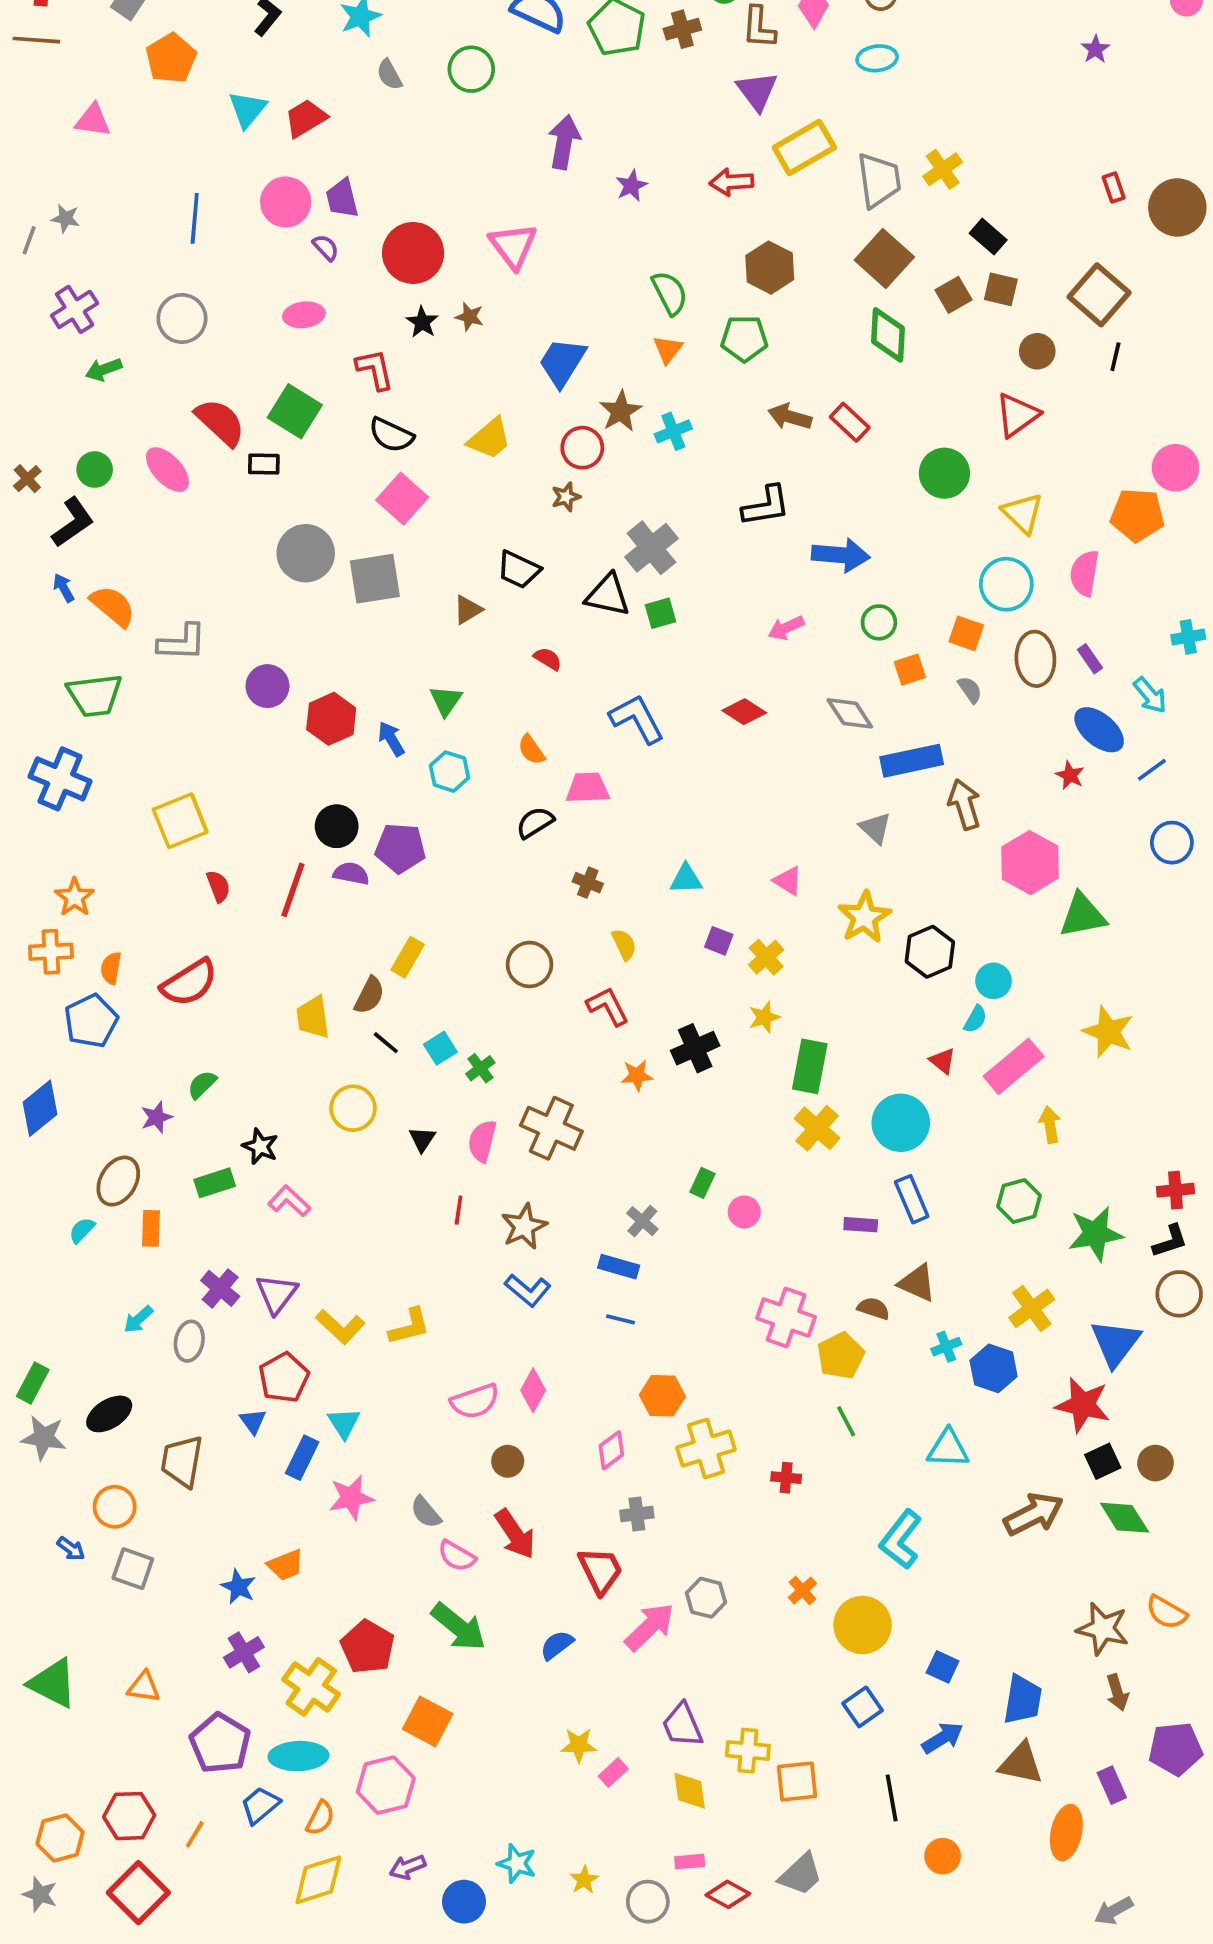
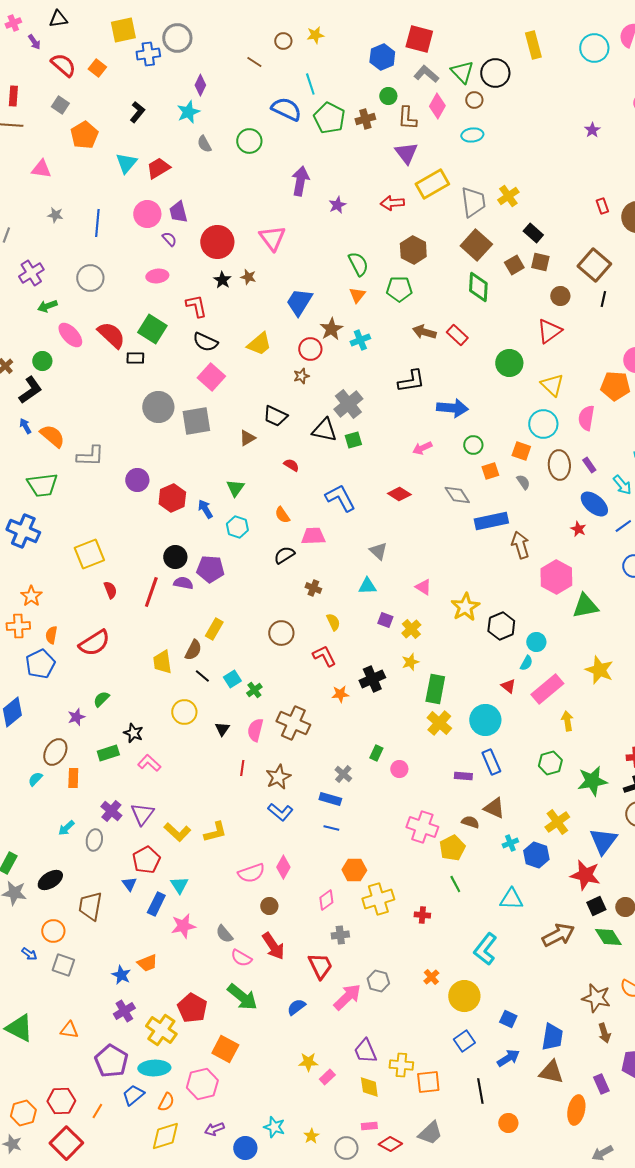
gray star: (66, 218) -> (55, 215), moved
pink ellipse: (167, 470) -> (70, 335), moved
gray triangle: (875, 828) -> (378, 551), moved

